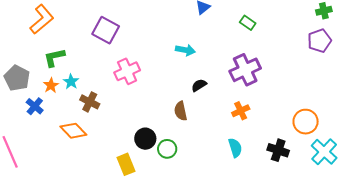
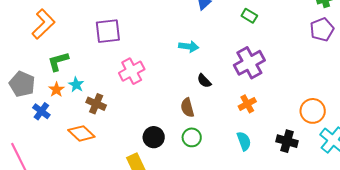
purple square: (106, 30) -> (108, 31), turned -32
black semicircle: (199, 85) -> (204, 81), turned -98
green circle: (167, 149) -> (192, 137), moved

